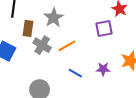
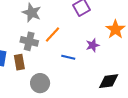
brown rectangle: (28, 28) -> (19, 62), moved

